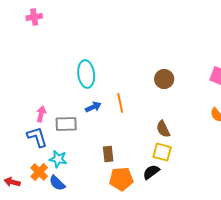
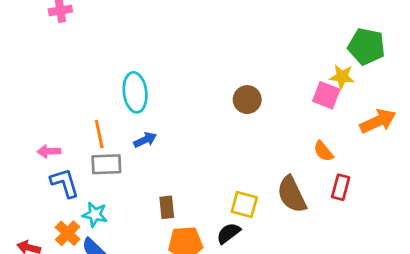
orange line: (120, 103) -> (99, 134), moved
pink arrow: (41, 114) -> (49, 151), moved, turned -105
brown semicircle: (163, 129) -> (292, 194), moved, size x1.5

